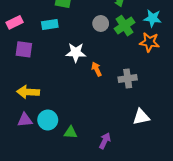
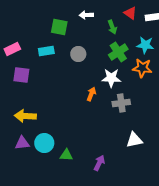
gray circle: (101, 23) -> (78, 54), moved
white star: (76, 53) -> (111, 78), moved
orange arrow: (97, 69) -> (91, 94), turned 48

